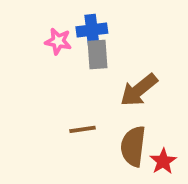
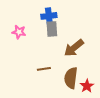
pink star: (58, 41) -> (19, 32), moved

